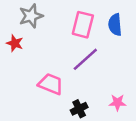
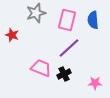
gray star: (31, 16) -> (36, 13), moved
black cross: (79, 109) -> (64, 74), moved

